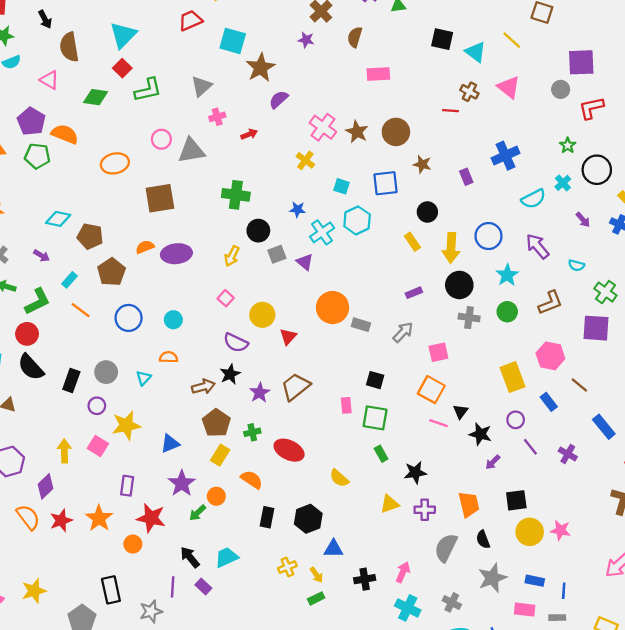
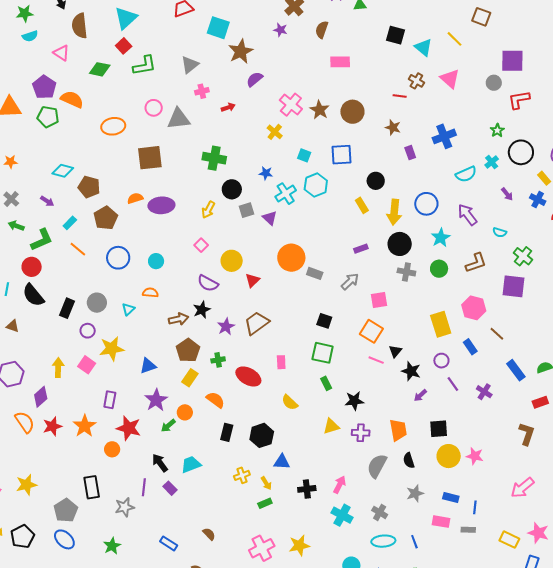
brown star: (422, 164) -> (393, 127), moved
pink rectangle: (346, 405) -> (281, 362), moved
gray star: (492, 578) -> (415, 493), size x0.7

